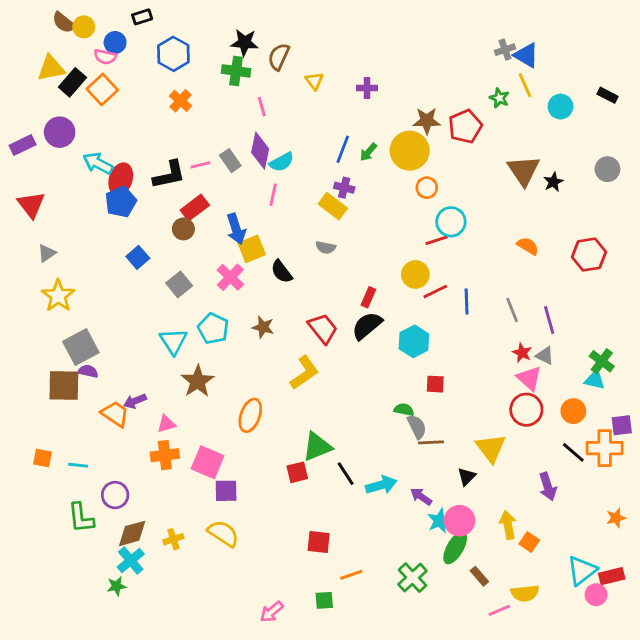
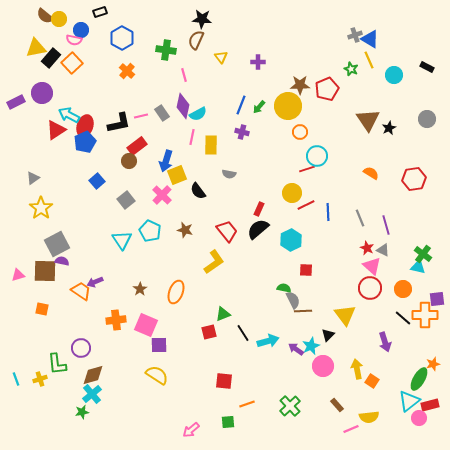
black star: (245, 42) -> (202, 19), moved
red triangle: (31, 205) -> (56, 130), moved, turned 35
yellow rectangle: (333, 206) -> (211, 145), moved, turned 54
blue arrow: (236, 229) -> (166, 161), turned 35
brown star: (198, 381) -> (140, 289), moved, size x0.6
pink triangle: (166, 424) -> (18, 275), moved
green triangle: (317, 447) -> (223, 314), size x0.7
orange square: (42, 458) -> (42, 309), moved
cyan line: (78, 465) -> (16, 379), moved, turned 64
cyan star: (440, 521) -> (311, 346), moved
yellow cross: (173, 539) -> (40, 379), moved
green ellipse: (455, 548) -> (419, 379), moved

